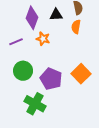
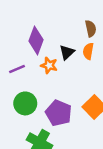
black triangle: (56, 15) -> (67, 52), moved, turned -40

